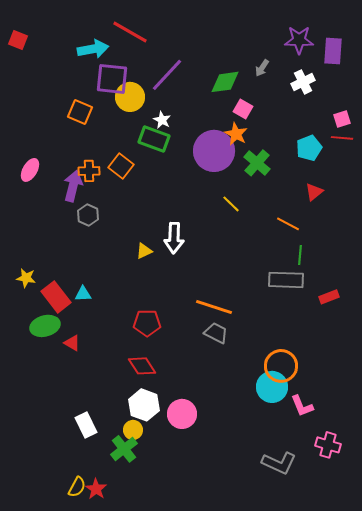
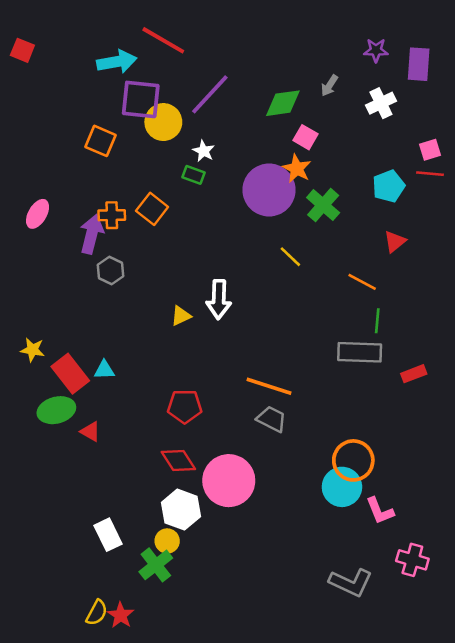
purple star: (299, 40) -> (376, 50), size x0.7
green rectangle: (154, 139) -> (194, 175), size x0.6
pink circle: (182, 414) -> (229, 481), moved, size x1.4

